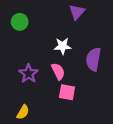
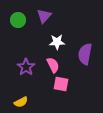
purple triangle: (77, 12) -> (44, 16), moved
yellow semicircle: (23, 112) -> (21, 102), turned 32

